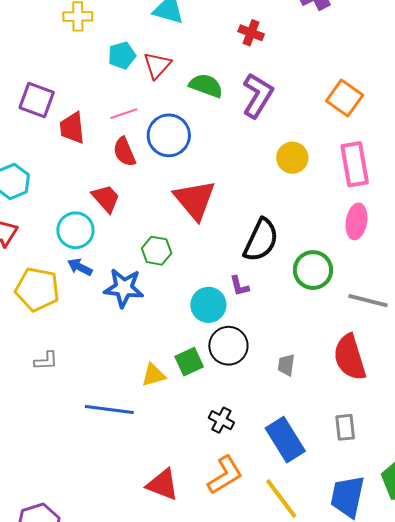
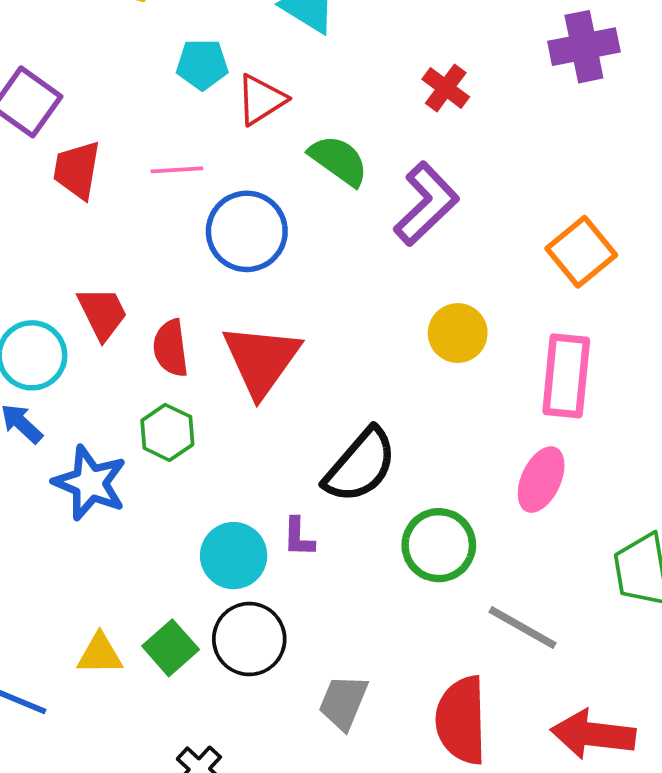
red semicircle: (124, 152) -> (171, 348), moved
green square: (189, 362) -> (171, 648), turned -32
gray trapezoid: (286, 365) -> (343, 702), size x1.4

